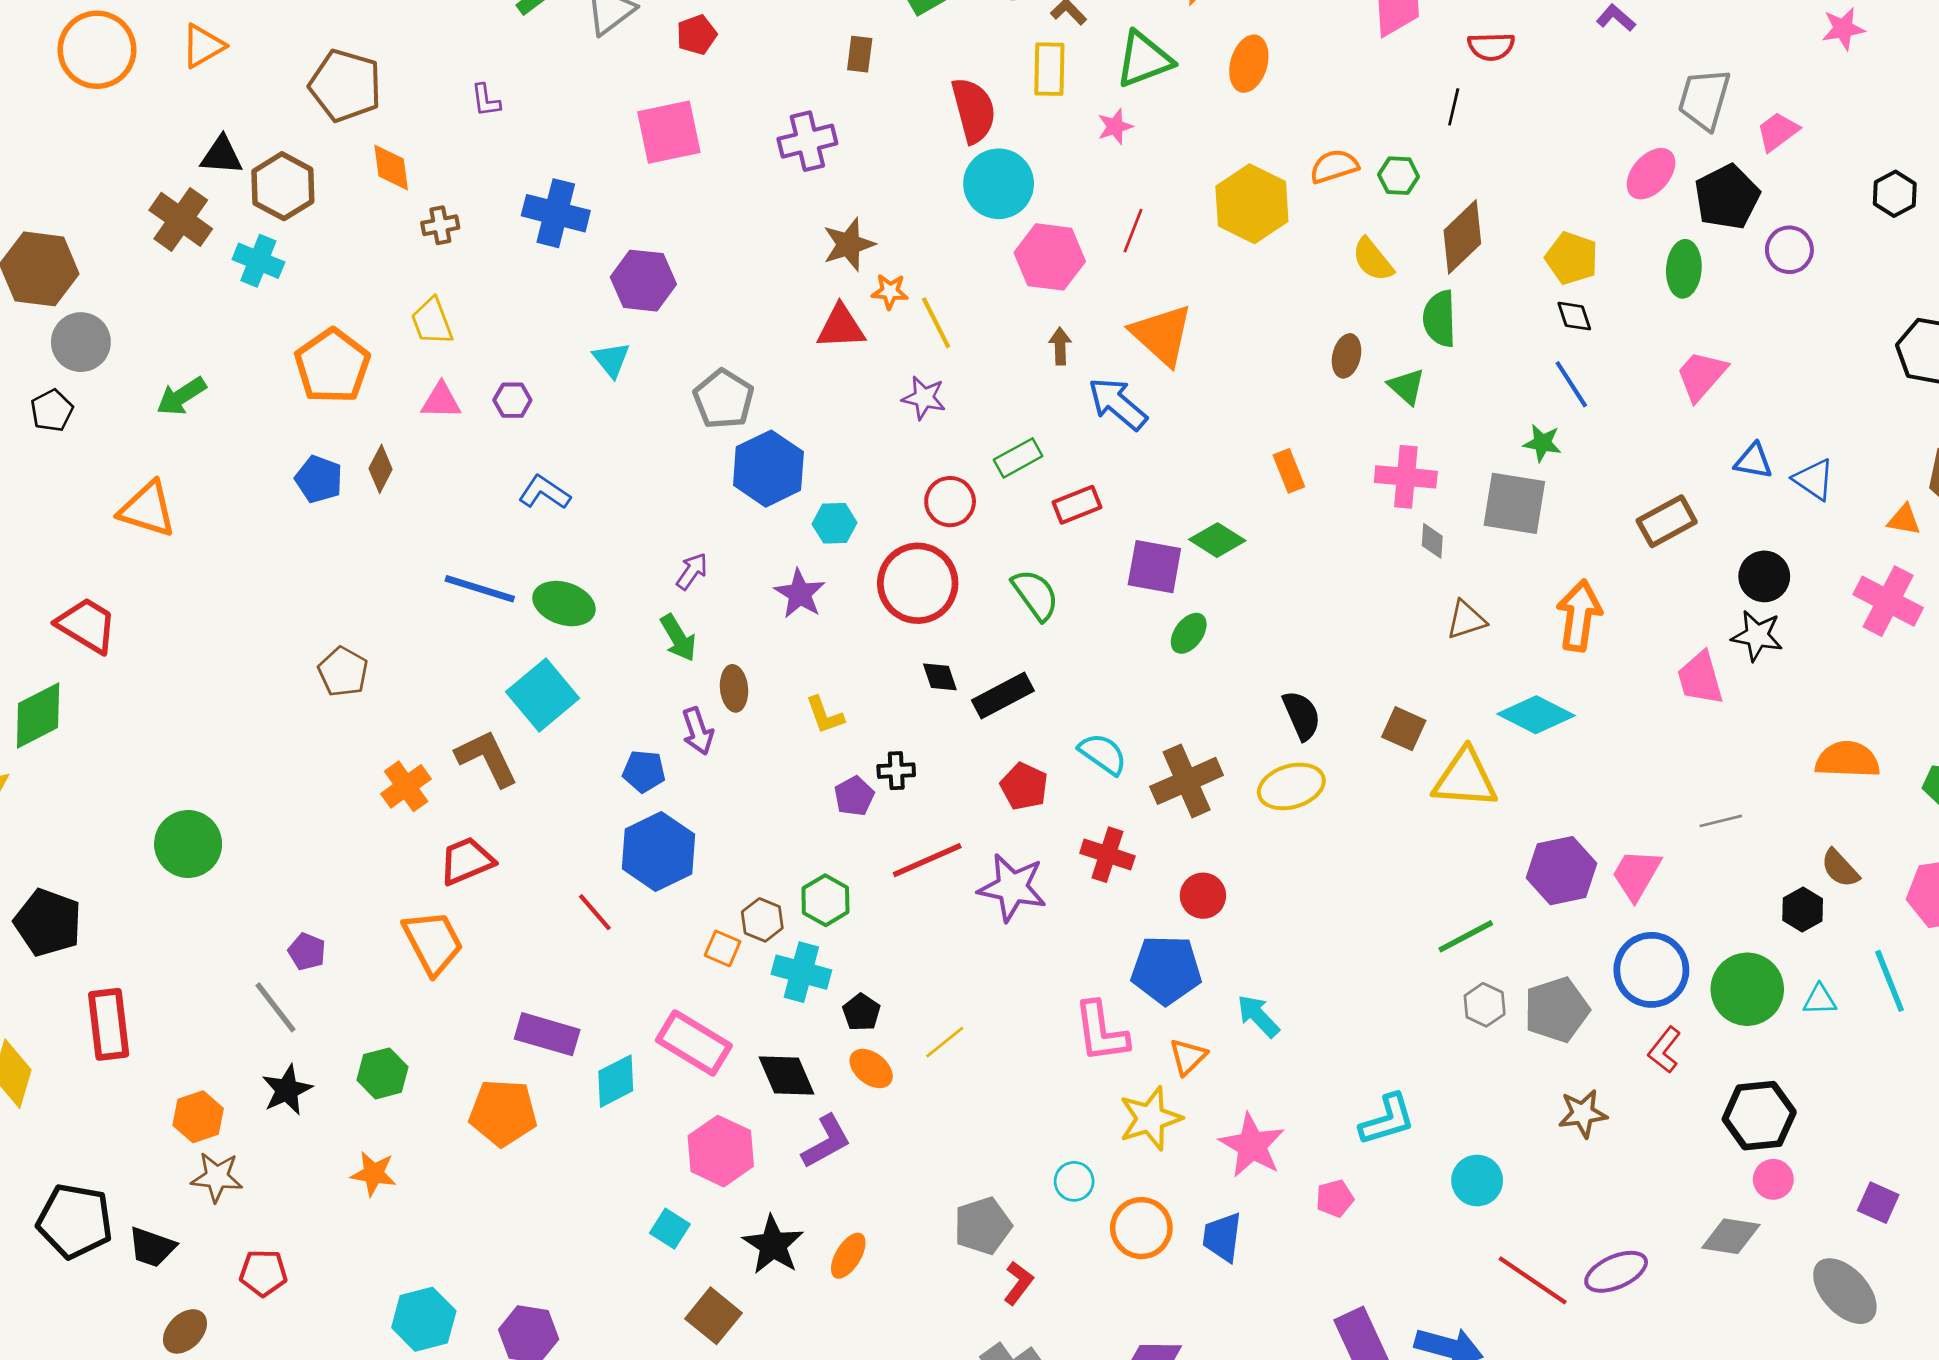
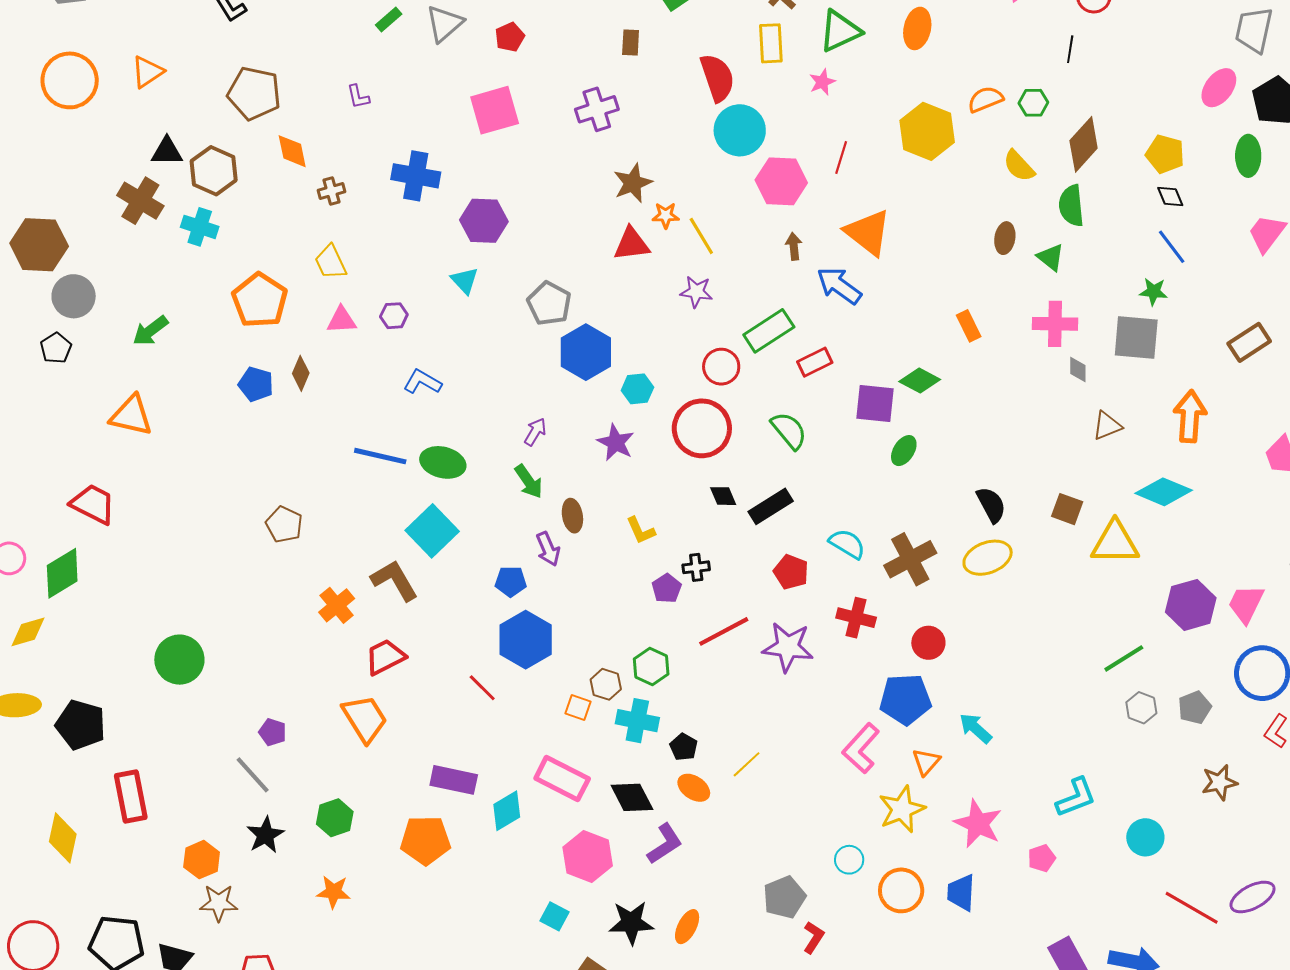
green rectangle: (1018, 458) -> (769, 331), size x1.4
gray pentagon: (1557, 1010) -> (1195, 707), size x0.7
pink L-shape: (1101, 1032) -> (861, 748), turned 54
black star: (773, 1245) -> (631, 923), turned -30

